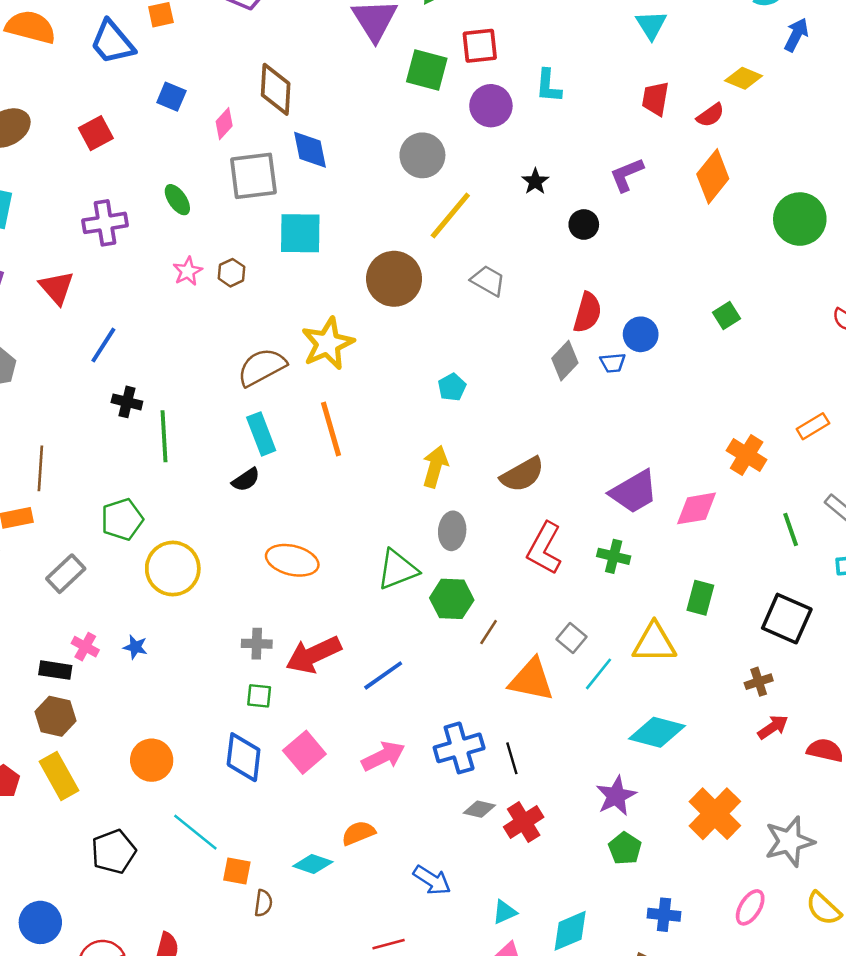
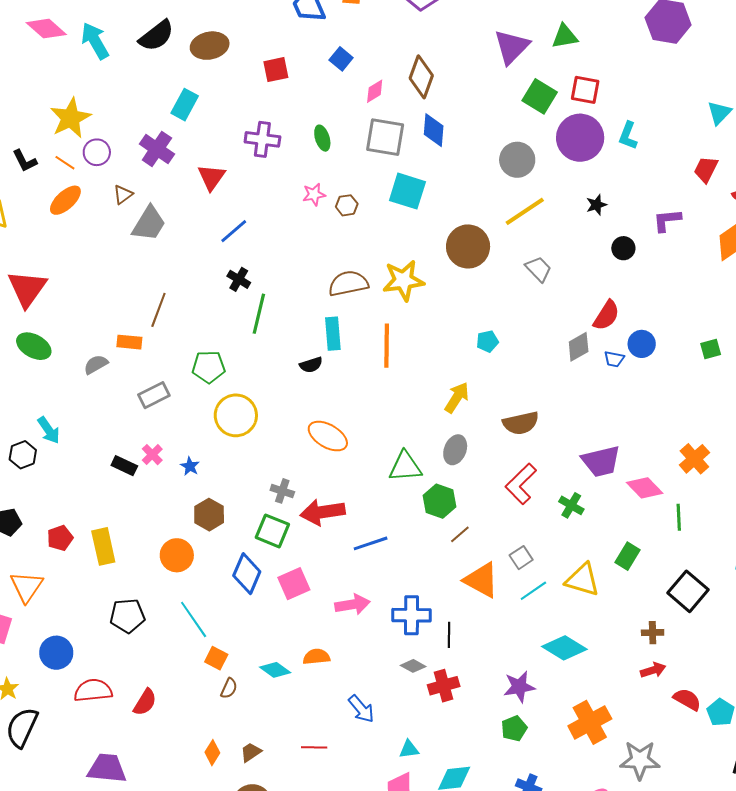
purple circle: (491, 106) -> (580, 138), size x1.4
pink diamond: (697, 508) -> (645, 488), turned 39
green line: (791, 530) -> (679, 517), moved
green square: (259, 696) -> (272, 531), size x1.6
brown hexagon: (56, 716) -> (209, 515), moved

